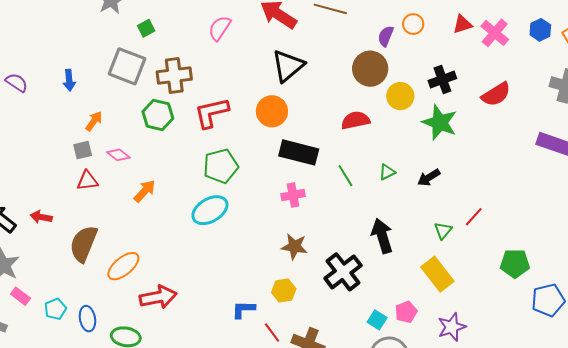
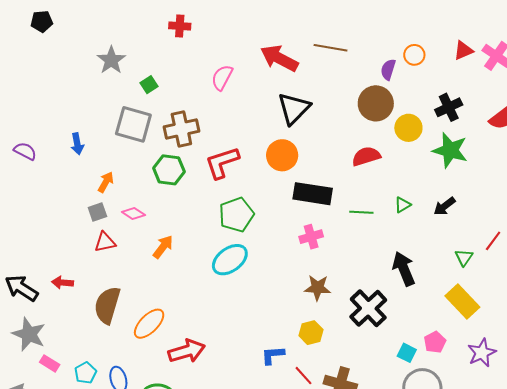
green line: (345, 176) -> (361, 212), turned -50

